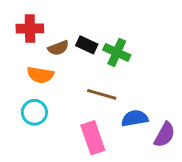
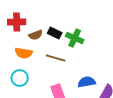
brown line: (102, 94) -> (56, 58), moved

